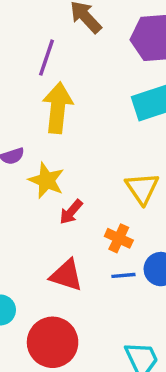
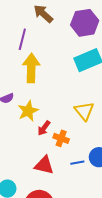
yellow star: (46, 180) -> (28, 111), turned 30
orange cross: (119, 238) -> (61, 138), moved

